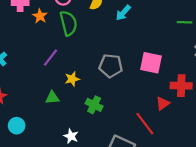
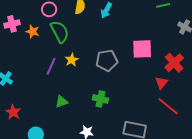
yellow star: (72, 79) -> (72, 60), moved
red cross: (181, 86) -> (174, 63), turned -30
red line: (145, 124) -> (168, 106), moved

